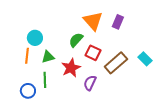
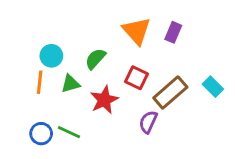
green semicircle: (76, 40) -> (95, 59), moved
green line: (45, 80) -> (69, 132), moved, turned -63
purple semicircle: (90, 83) -> (148, 122), moved

